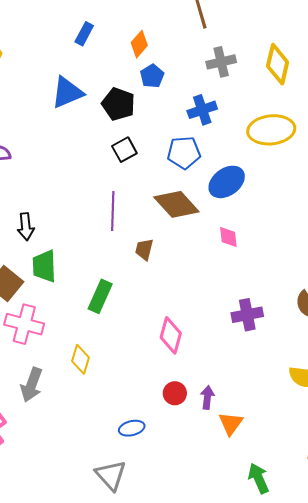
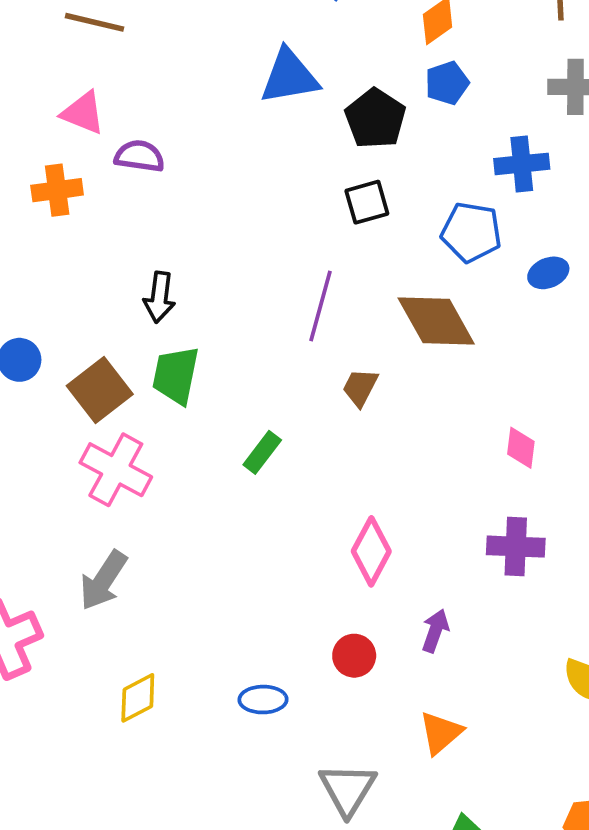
blue ellipse: (227, 182) -> (548, 273), moved, size x0.6
pink diamond: (228, 237) -> (521, 448), moved
green rectangle: (100, 296) -> (262, 452), size x0.7
yellow diamond: (81, 359) -> (138, 698), moved, turned 32
purple arrow: (207, 397) -> (435, 631), moved
gray triangle: (111, 475) -> (348, 789), moved

